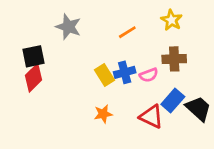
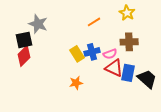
gray star: (68, 27) -> (38, 24), moved
blue rectangle: (173, 100) -> (128, 73), turned -30
red triangle: (151, 117) -> (114, 68), moved

